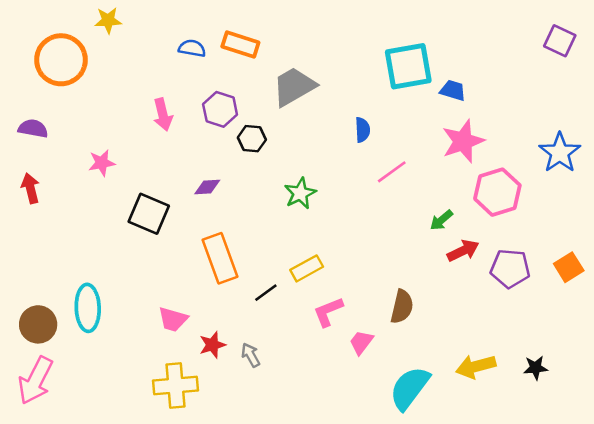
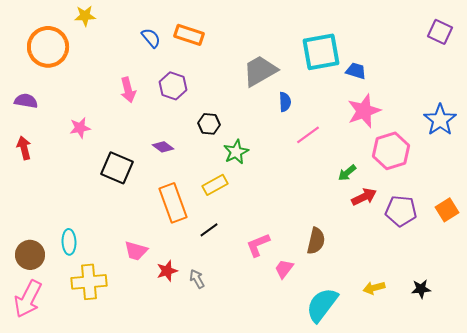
blue semicircle: (192, 48) -> (151, 38), turned 40
gray trapezoid: (294, 87) -> (260, 71), moved
black hexagon: (252, 139) -> (209, 124), moved
purple diamond: (207, 187) -> (163, 147), turned 40
yellow rectangle: (307, 268) -> (215, 185), moved
cyan ellipse: (88, 308) -> (69, 242), size x0.7
yellow arrow: (476, 366) -> (374, 288), size x0.7
yellow cross: (175, 386) -> (89, 282), moved

